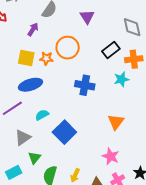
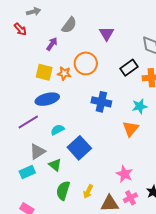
cyan star: (121, 79) -> (140, 106), moved
orange triangle: (116, 122) -> (131, 129), moved
green triangle: (34, 158) -> (55, 165), moved, turned -32
cyan rectangle: (14, 172) -> (27, 172), moved

